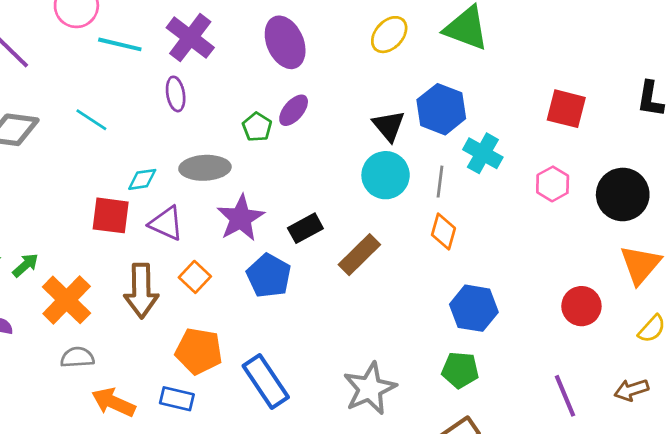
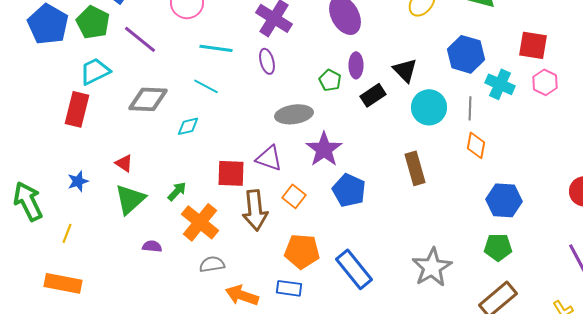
cyan line: (120, 44) -> (216, 48), moved
red square: (566, 109) -> (533, 45), moved
purple ellipse: (294, 110) -> (356, 65), turned -35
black triangle: (389, 126) -> (405, 70), moved
cyan diamond: (142, 179) -> (188, 126), moved
pink hexagon: (553, 184) -> (545, 82), moved
red square: (111, 215) -> (231, 173), moved
black rectangle: (305, 228) -> (373, 95), moved
brown rectangle: (359, 255) -> (415, 168), turned -56
green arrow: (25, 265) -> (177, 191), moved

